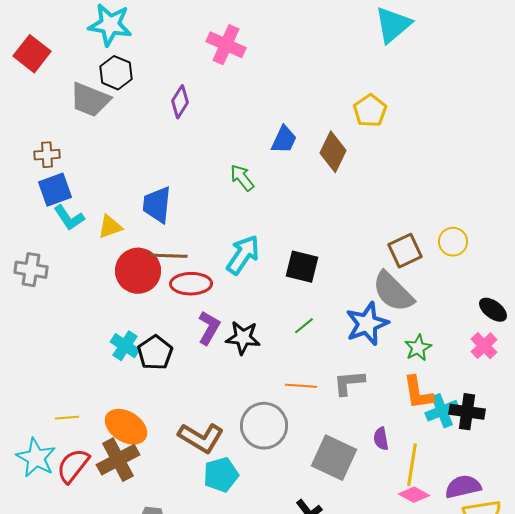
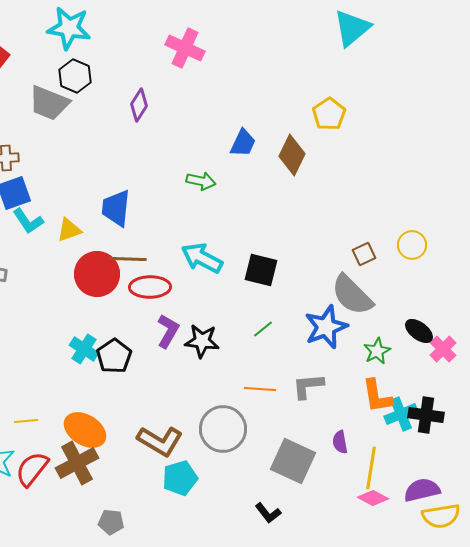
green arrow: (242, 178) -> (201, 181), turned 140
brown square: (405, 251) -> (364, 254), size x0.7
cyan arrow: (243, 255) -> (202, 258), turned -96
black ellipse: (493, 310) -> (419, 331), moved

